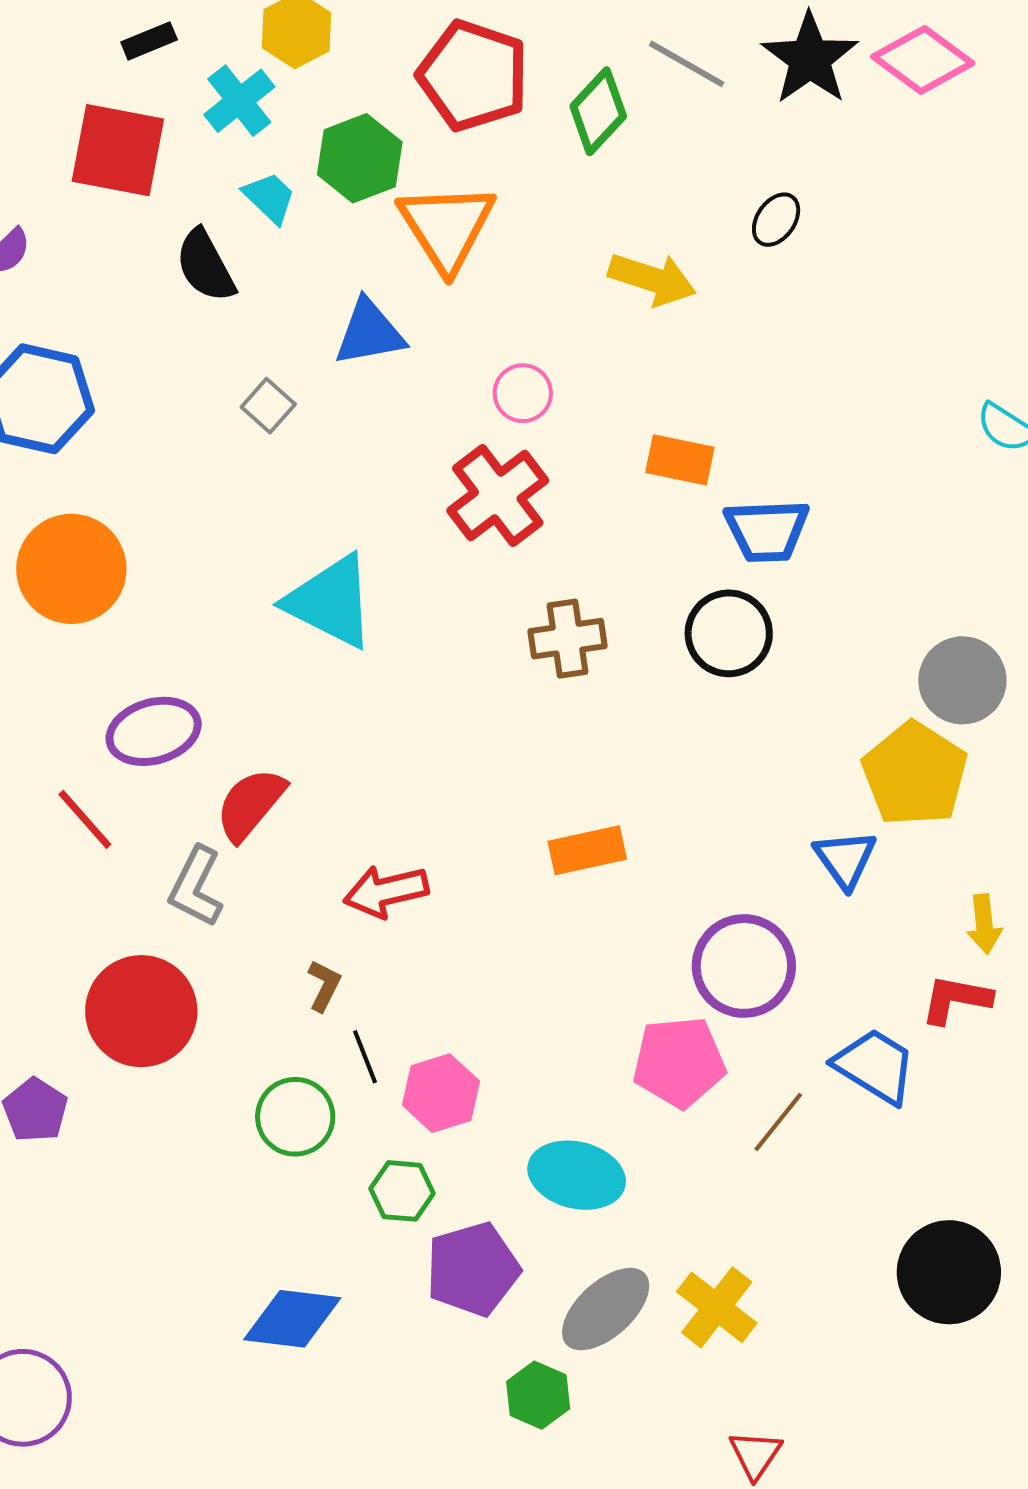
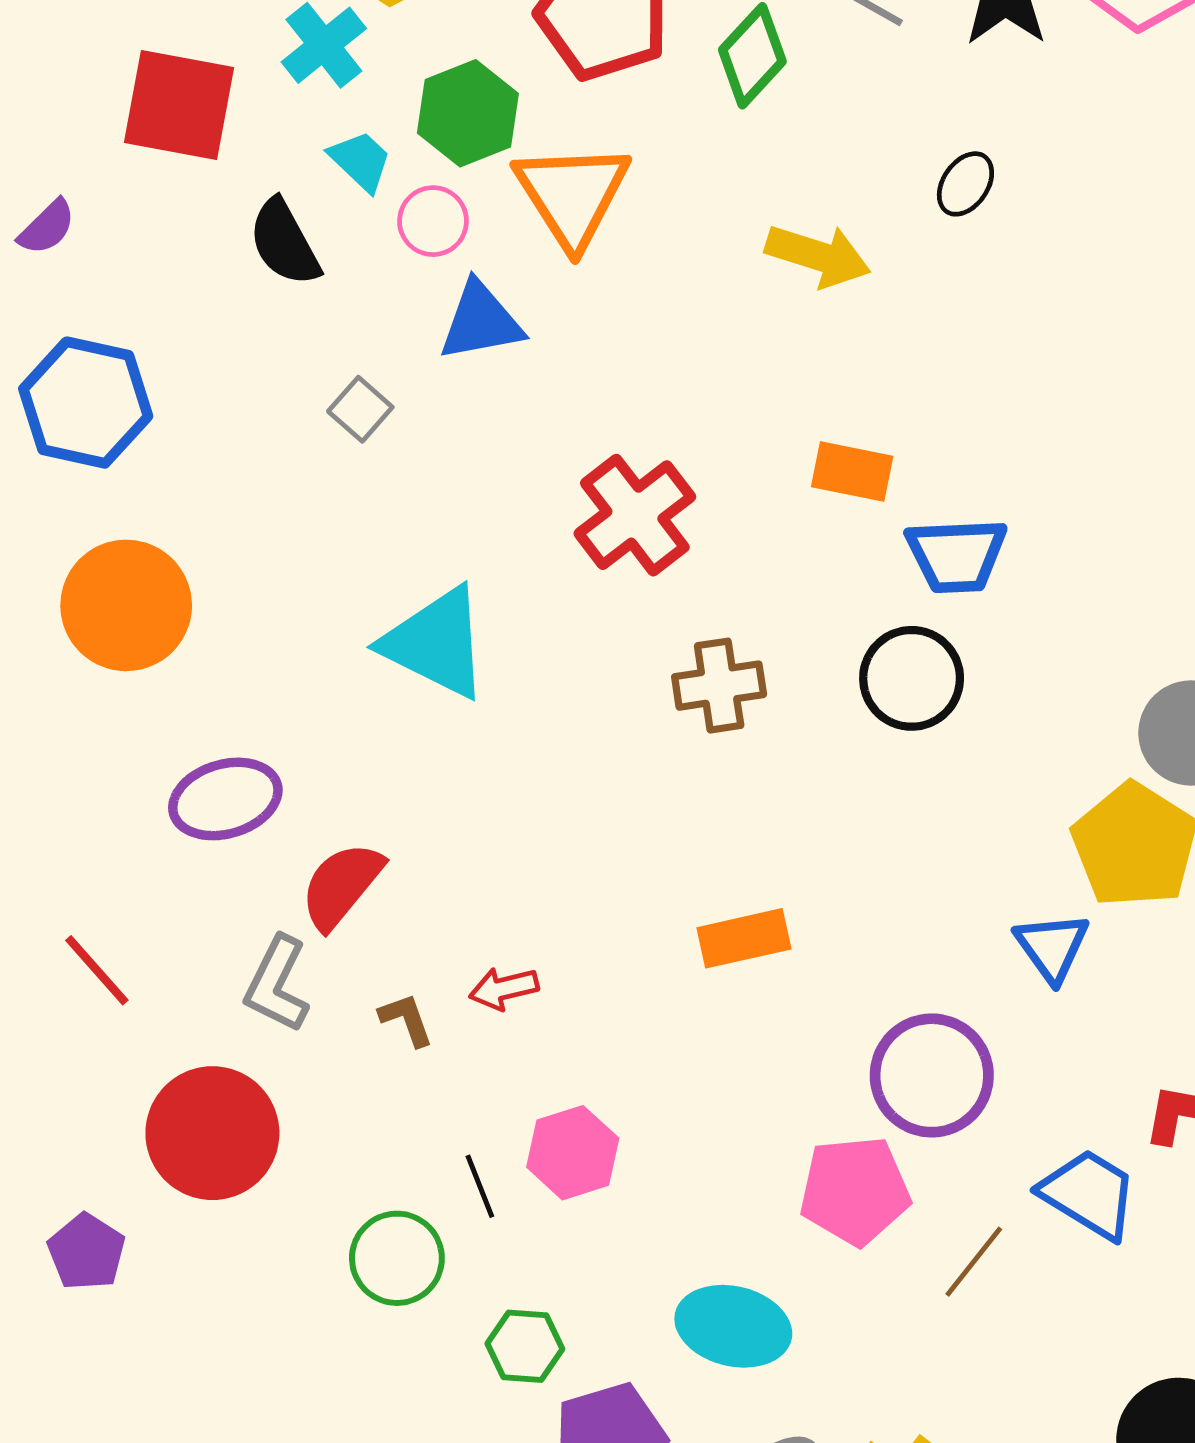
pink circle: (523, 393) -> (433, 221), moved
red line: (85, 819) -> (97, 970), moved
red arrow: (386, 891) -> (504, 989), size x0.7
brown L-shape: (324, 986) -> (406, 1020), moved, turned -46
pink hexagon: (441, 1093) -> (573, 1153), moved

